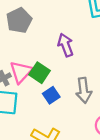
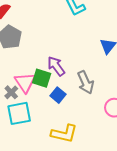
purple arrow: (66, 45) -> (56, 66), moved

